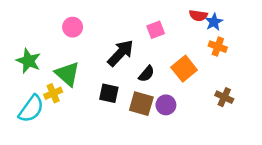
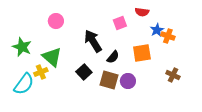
red semicircle: (198, 15) -> (142, 12), moved
blue star: (214, 22) -> (157, 30), moved
black arrow: (121, 53) -> (93, 41), turned -75
orange square: (184, 69) -> (142, 53), turned 30
black square: (109, 93) -> (84, 72), turned 35

